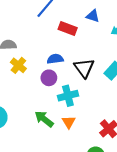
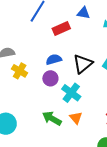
red rectangle: (68, 28) -> (61, 29), turned -36
black triangle: (84, 68) -> (83, 64), turned 35
cyan cross: (68, 96) -> (71, 93), turned -30

